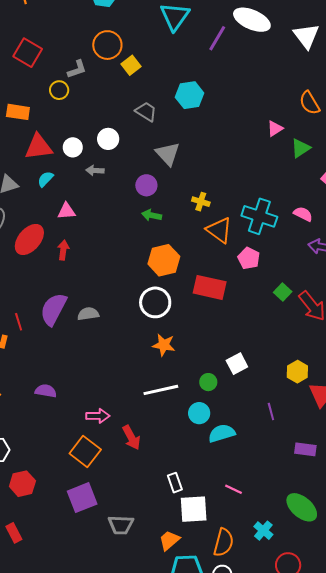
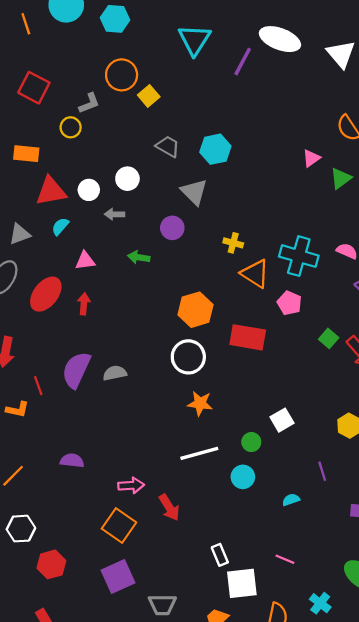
cyan hexagon: (190, 95) -> (215, 149), moved
green arrow: (152, 215) -> (139, 257), moved
cyan semicircle: (222, 433) -> (291, 500), moved, size x0.6

